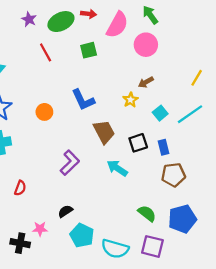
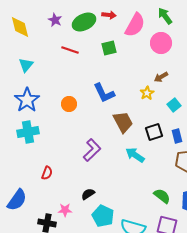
red line: (46, 52) -> (70, 50), turned -42

